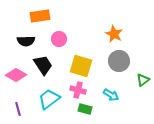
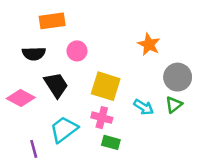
gray circle: (119, 61) -> (178, 77), moved
green triangle: (143, 80) -> (174, 105), moved
cyan arrow: (111, 95) -> (144, 107), moved
purple line: (18, 109) -> (34, 149), moved

